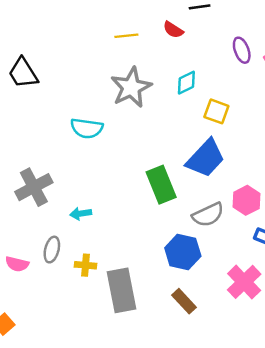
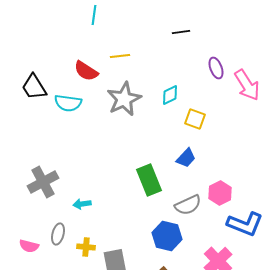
red semicircle: (173, 30) -> (86, 71), moved, size x1.4
cyan semicircle: (87, 128) -> (68, 103), moved
blue trapezoid: (206, 158) -> (186, 158), size x0.6

